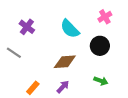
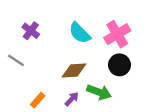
pink cross: (105, 17) -> (117, 34), moved, size x1.6
black circle: (100, 46) -> (119, 65), moved
green arrow: (101, 81) -> (99, 92), moved, size x1.5

